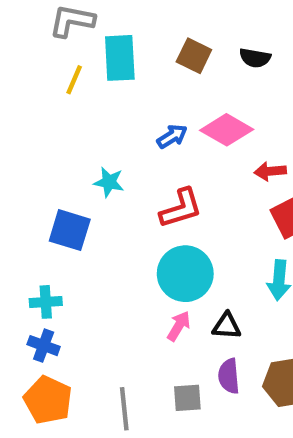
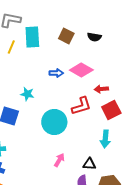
blue arrow: (172, 136) -> (56, 73), turned 32
red L-shape: (181, 208) -> (81, 106), moved
cyan circle: (185, 274) -> (54, 122), moved
black triangle: (227, 326) -> (89, 164), moved

